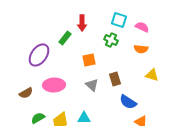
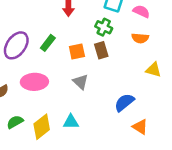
green rectangle: (65, 38) -> (48, 43), moved
brown rectangle: (115, 79) -> (101, 50), moved
blue semicircle: (128, 102) -> (124, 102), turned 108

